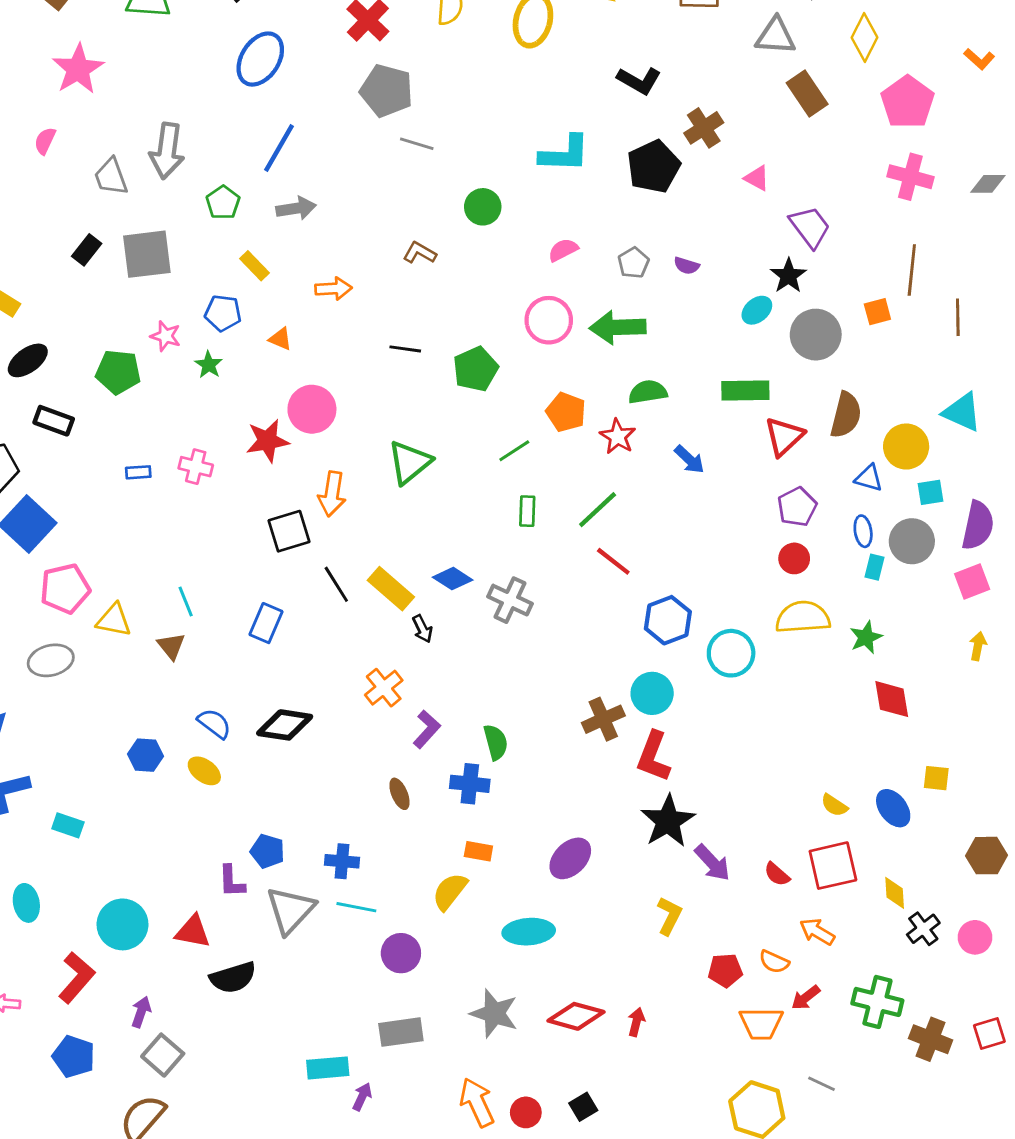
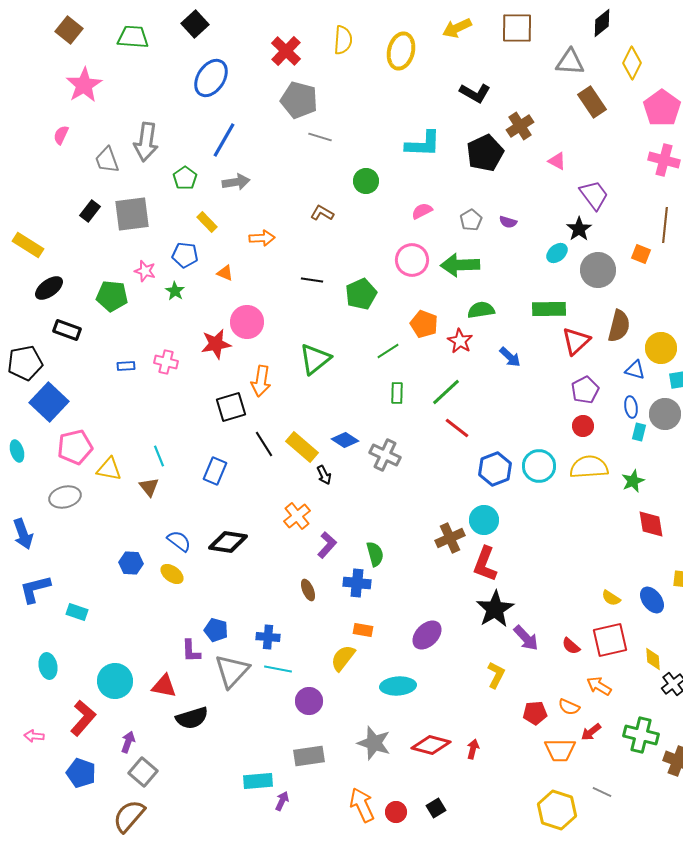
orange square: (877, 312) -> (641, 254), turned 36
cyan circle: (731, 653) -> (539, 466), moved

